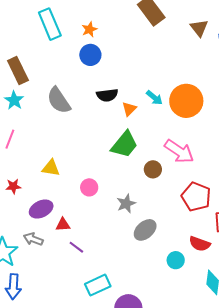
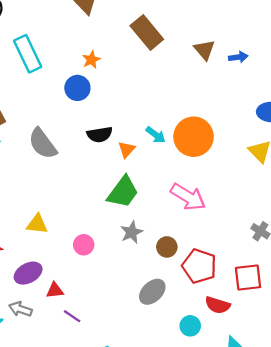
orange star: (89, 29) -> (91, 60), moved
brown circle: (153, 169) -> (167, 247), moved
red pentagon: (196, 197) -> (199, 266), moved
gray star: (126, 204) -> (132, 232), moved

